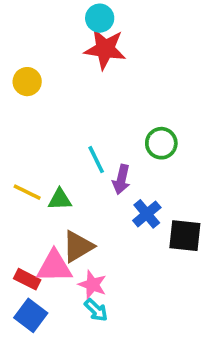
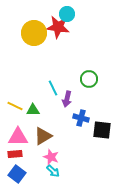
cyan circle: (100, 18) -> (67, 14), moved
yellow circle: (27, 82) -> (34, 33), moved, size x1.6
blue cross: (147, 214) -> (81, 118), turned -35
pink triangle: (54, 266) -> (18, 137), moved
red rectangle: (27, 279) -> (15, 154), turned -32

